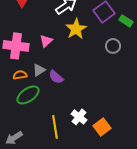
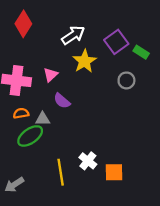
gray triangle: (39, 70) -> (43, 119), moved, turned 32
purple semicircle: (56, 77) -> (62, 101), moved
orange square: (102, 127) -> (114, 172), turned 36

